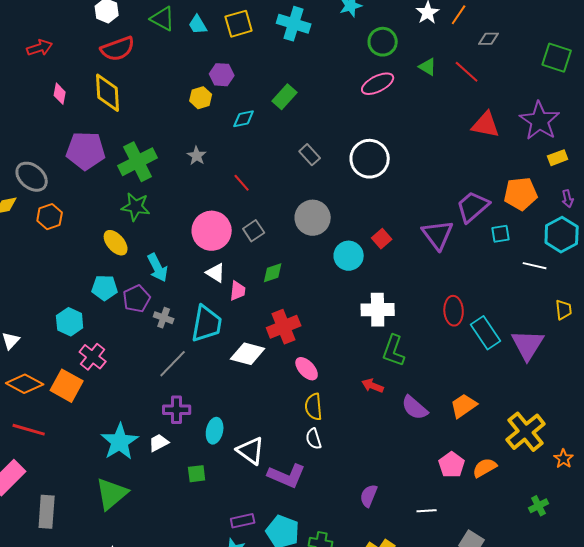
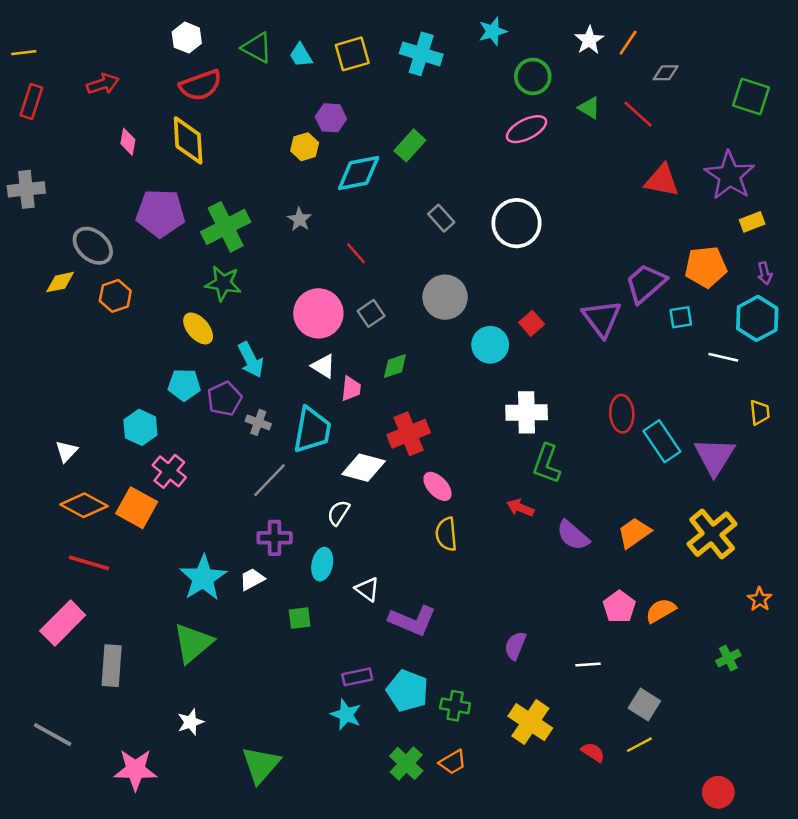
cyan diamond: (244, 119) -> (359, 173), size x1.6
yellow cross: (526, 432) -> (712, 534), moved
white semicircle: (314, 439) -> (338, 513), moved, turned 50
white triangle: (251, 451) -> (367, 589), size x0.7

